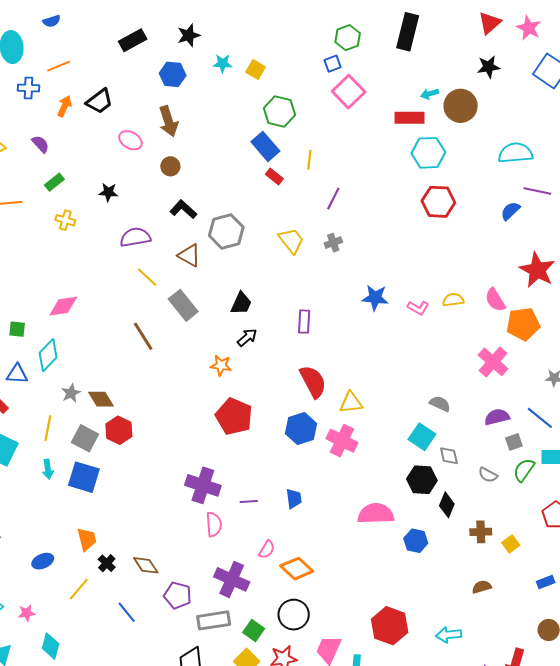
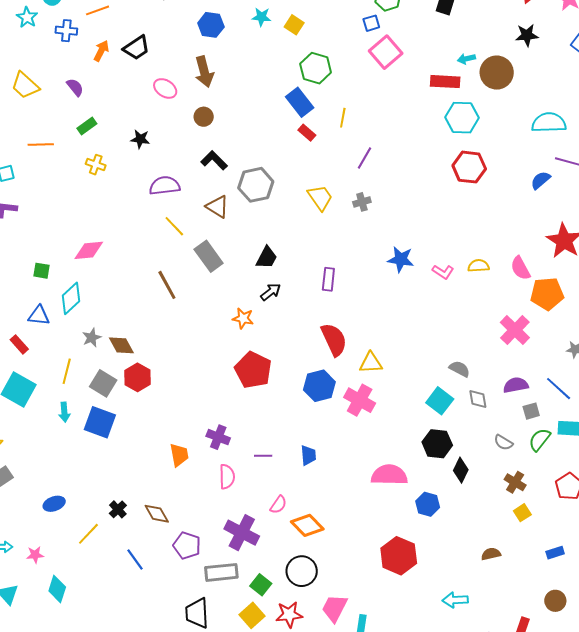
gray diamond: (449, 456) -> (478, 399), moved
purple cross: (203, 485) -> (218, 437), size x0.7
brown cross: (481, 532) -> (515, 482), moved, turned 30
orange trapezoid: (87, 539) -> (179, 455), moved
red hexagon: (390, 626) -> (399, 556), moved

